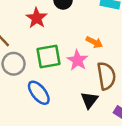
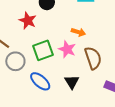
black triangle: (89, 100) -> (72, 82), moved

